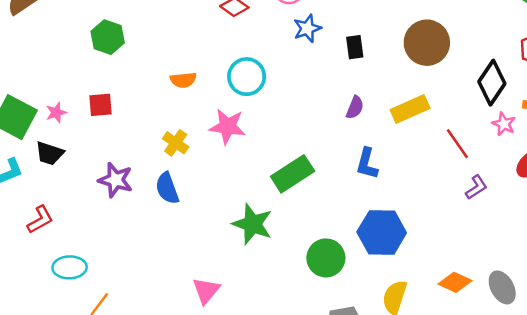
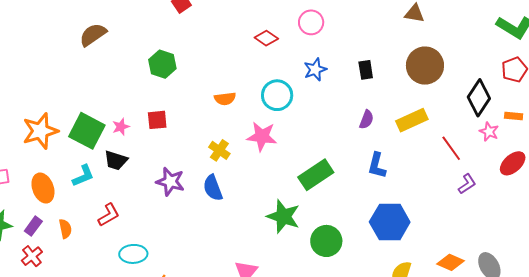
blue star: (307, 28) -> (315, 70), moved
green circle: (326, 258) -> (326, 241), moved

